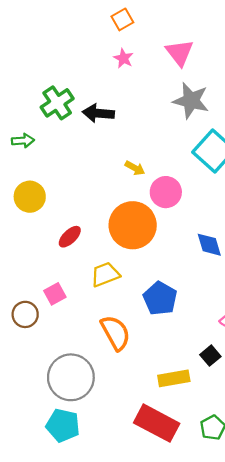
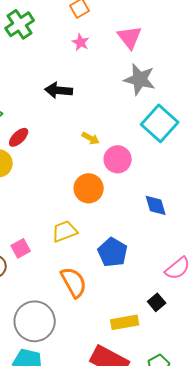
green cross: (57, 103) -> (20, 24), moved
orange circle: (133, 225) -> (89, 188), size x0.7
red ellipse: (70, 237) -> (19, 137), moved

